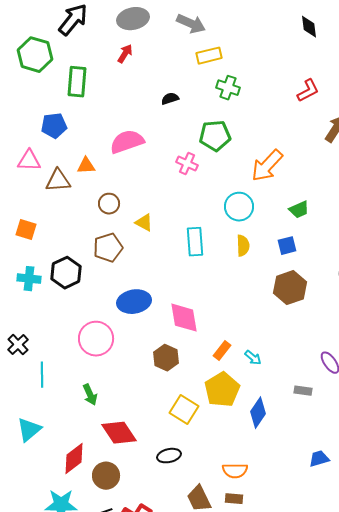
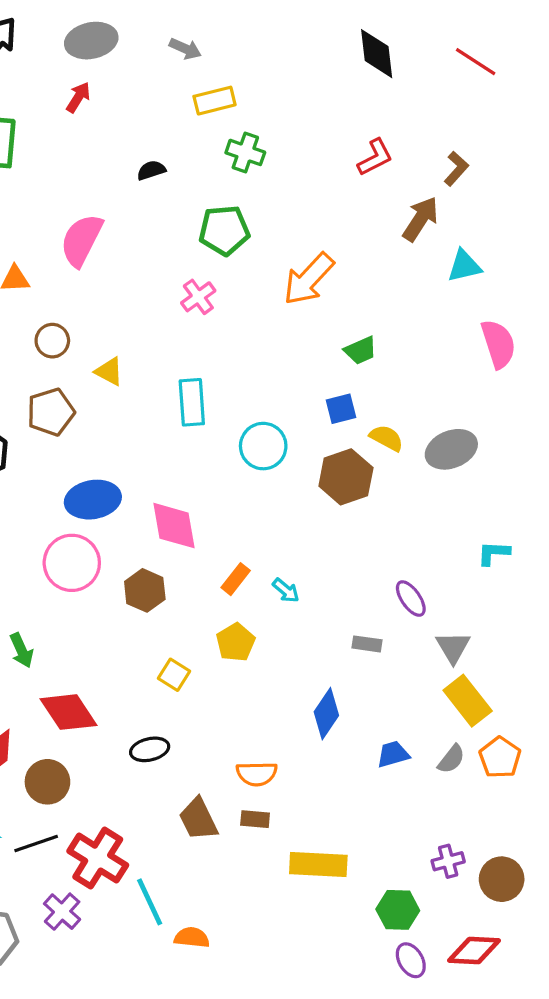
gray arrow: (191, 24) -> (185, 49), size x0.7
black diamond: (309, 27) -> (377, 54), size x1.4
pink semicircle: (127, 142) -> (82, 240), turned -44
pink cross: (187, 164) -> (198, 297), moved, turned 30
cyan circle: (239, 207) -> (263, 446), moved
yellow semicircle: (243, 246) -> (386, 438), moved, turned -60
pink circle: (96, 339) -> (72, 563), moved
yellow pentagon: (222, 390) -> (236, 642), size x0.7
yellow square: (184, 410) -> (174, 675), size x0.7
blue diamond: (258, 413) -> (326, 714), moved

